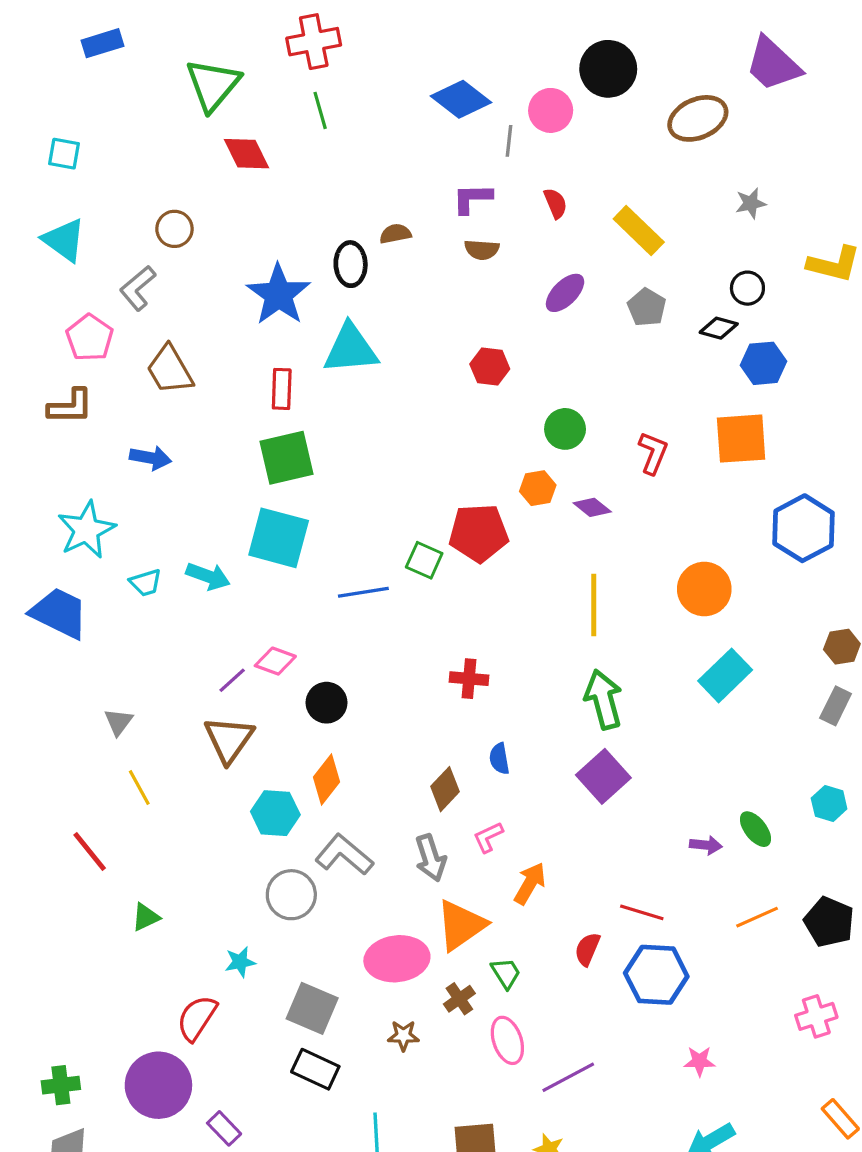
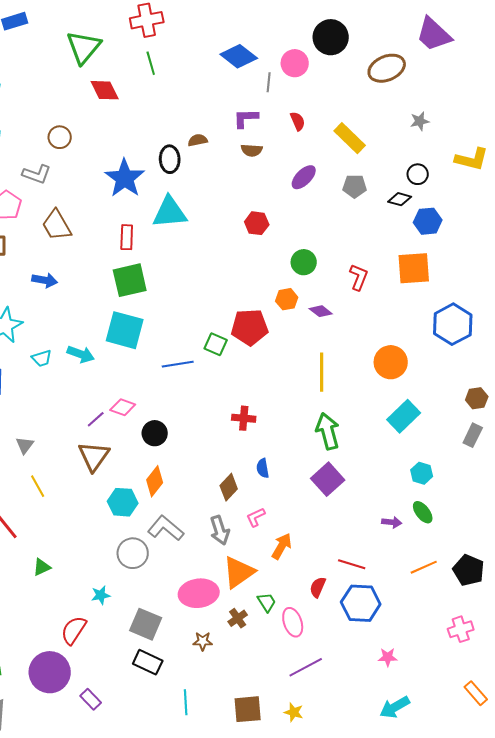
gray L-shape: (138, 288) -> (37, 174), turned -120
gray pentagon: (647, 307) -> (355, 186), turned -30
cyan hexagon: (829, 803) -> (422, 473), moved
pink ellipse: (507, 1040) -> (293, 622), moved

